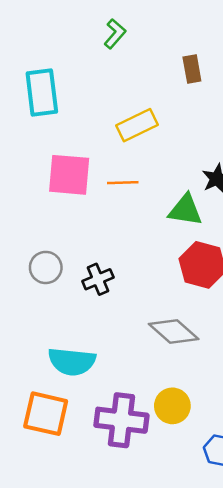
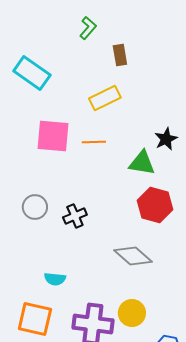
brown rectangle: (192, 69) -> (120, 55), moved
cyan rectangle: (42, 93) -> (32, 73), turned -48
cyan semicircle: (72, 361) -> (55, 279), size x0.6

